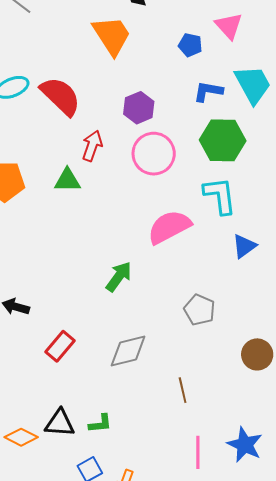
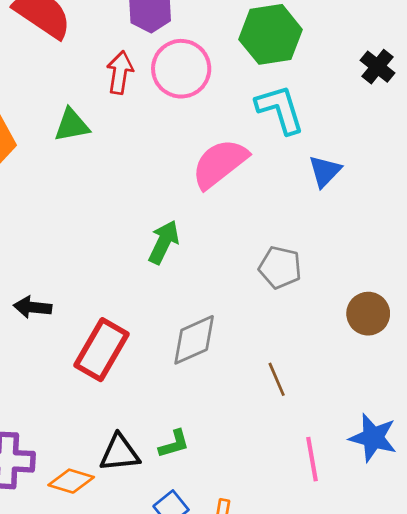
red arrow: (92, 146) -> (120, 72), moved
red rectangle: (60, 346) -> (102, 350), size x1.4

